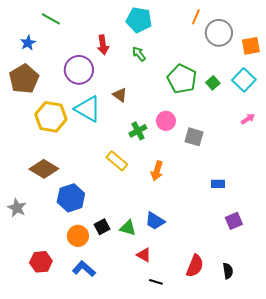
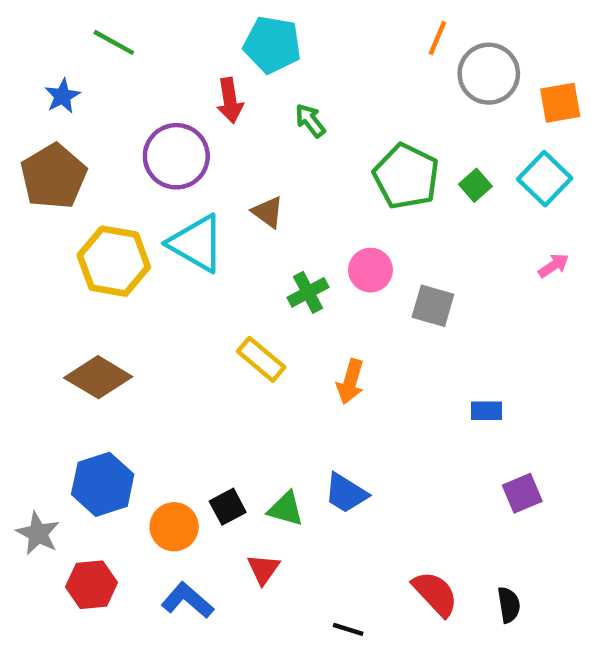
cyan pentagon: (139, 20) -> (272, 45), moved
blue hexagon: (71, 198) -> (103, 484), moved
gray star: (17, 208) -> (38, 533), moved
red triangle: (144, 255) -> (263, 569), moved, turned 35
red semicircle: (195, 266) -> (435, 594), turned -65

